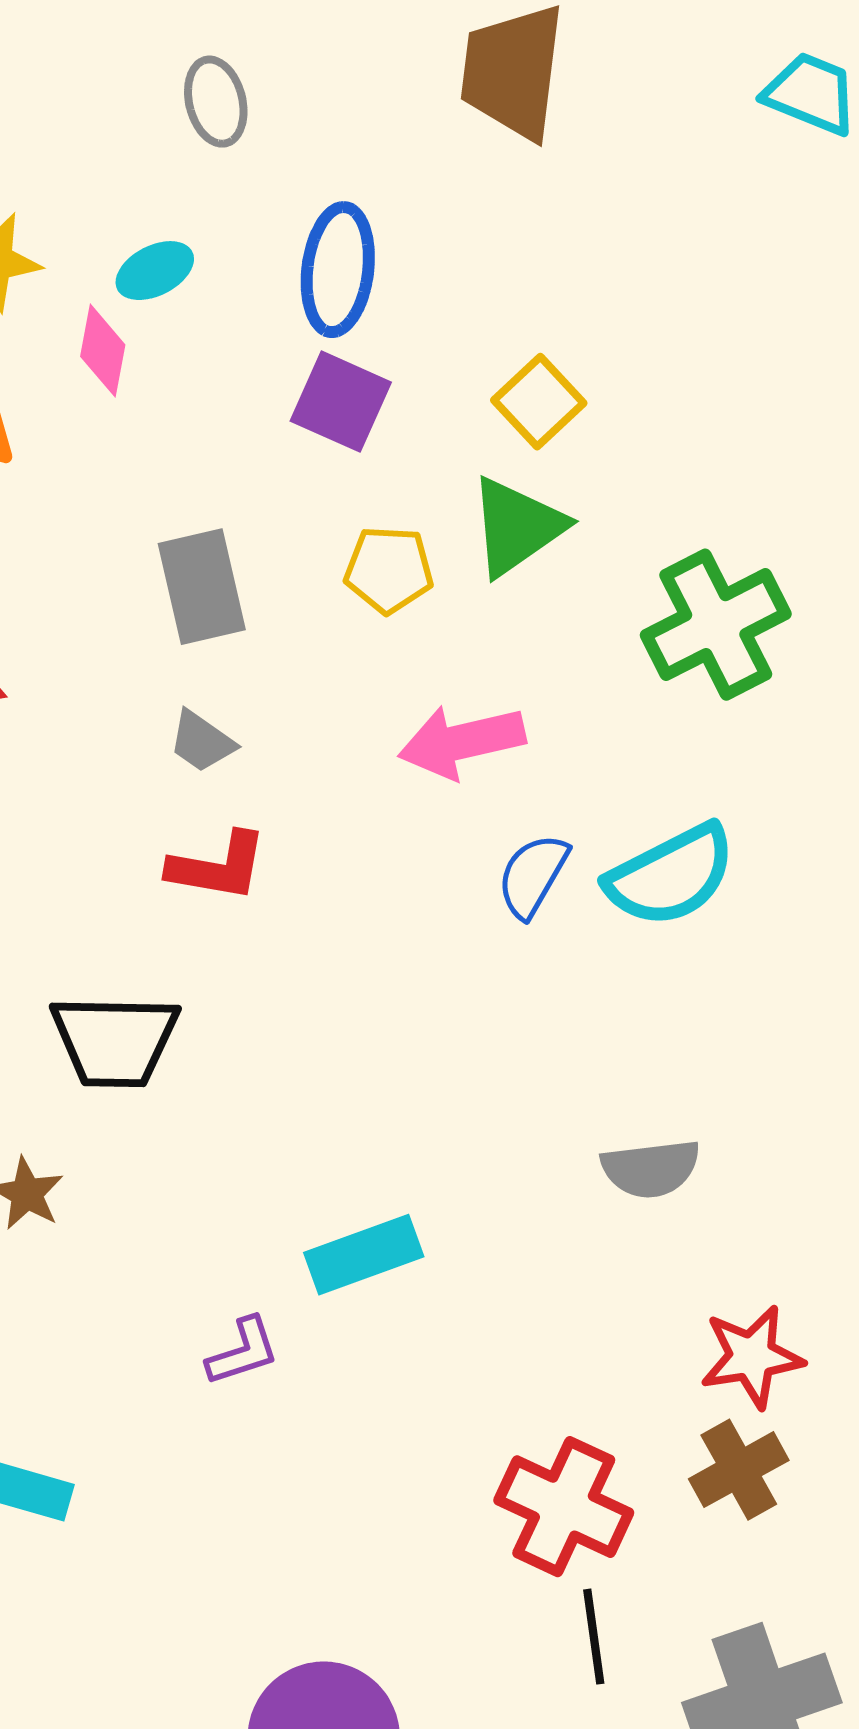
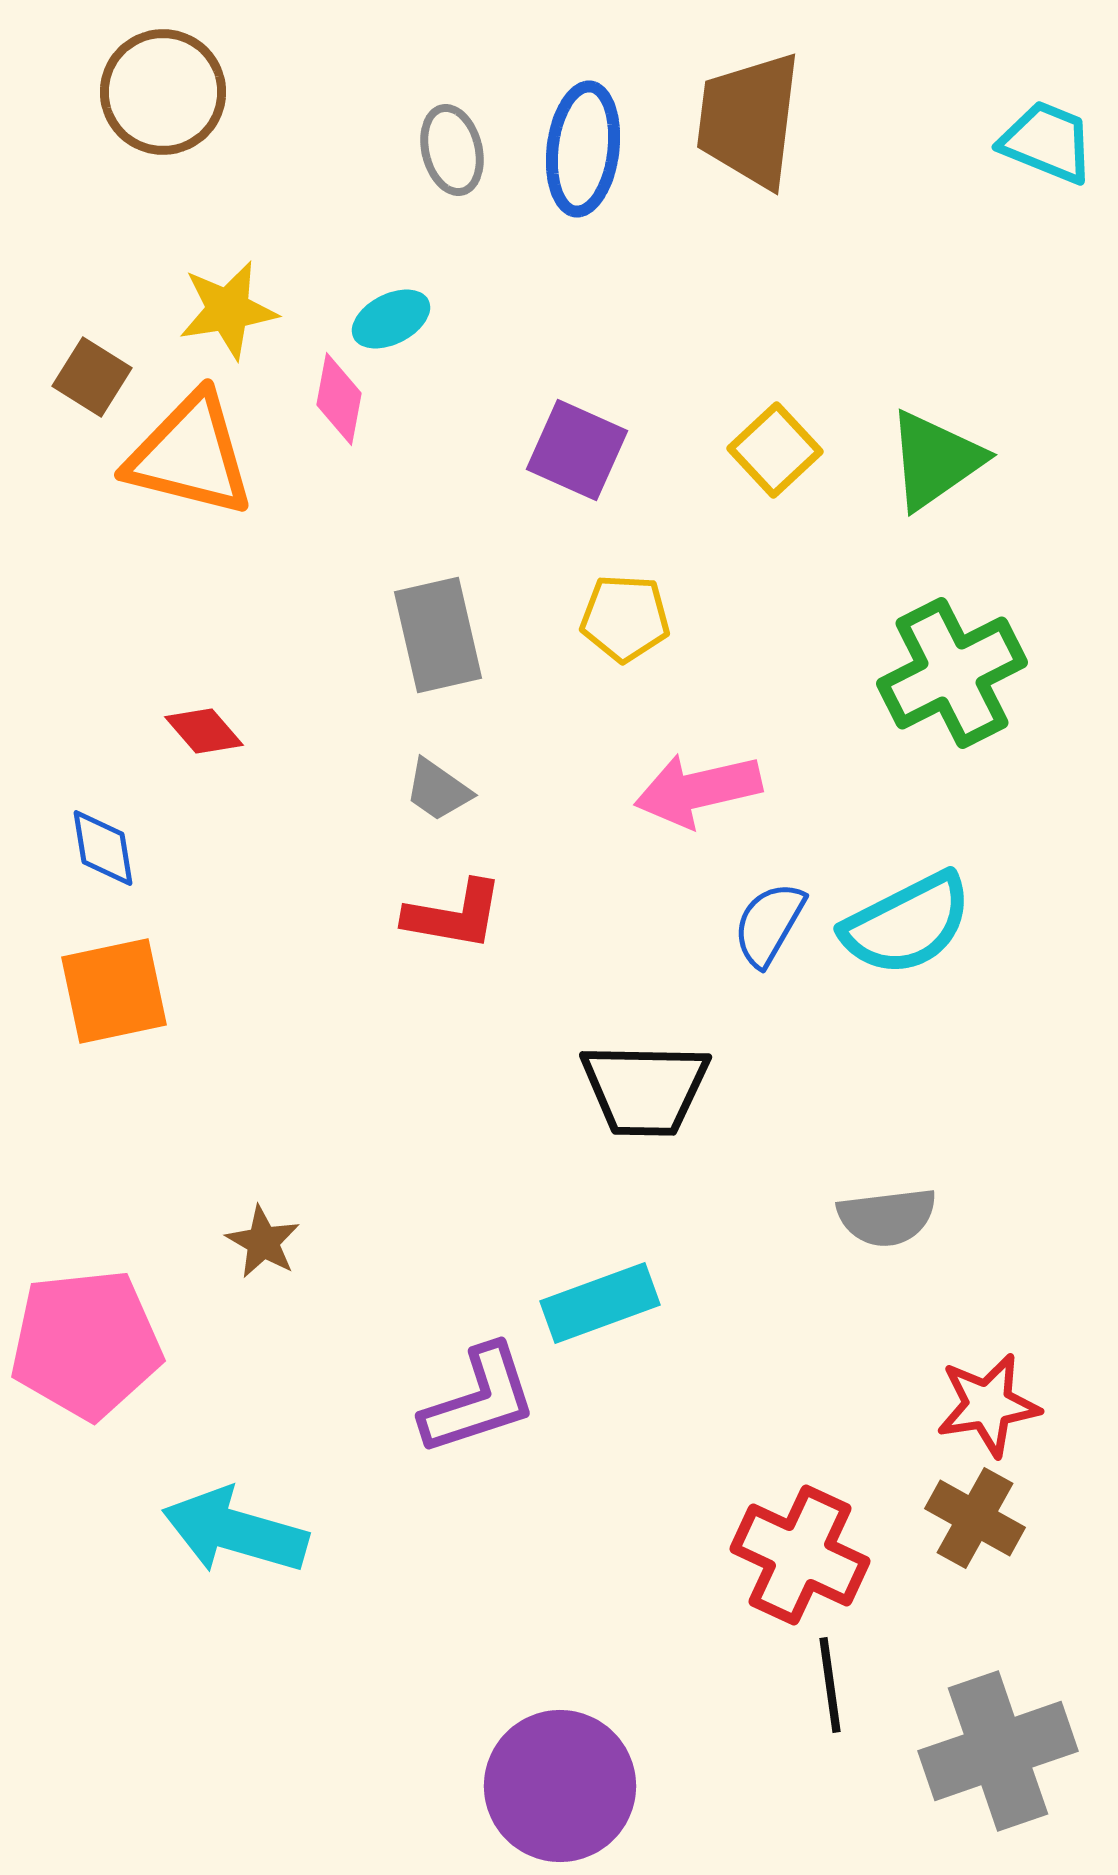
blue ellipse: (338, 270) -> (583, 149), moved
green triangle: (517, 527) -> (935, 460), moved
black trapezoid: (115, 1041) -> (645, 1089), moved
purple L-shape: (243, 1352) -> (479, 1400), size x1.6
brown cross: (739, 1470) -> (975, 1518), turned -32

